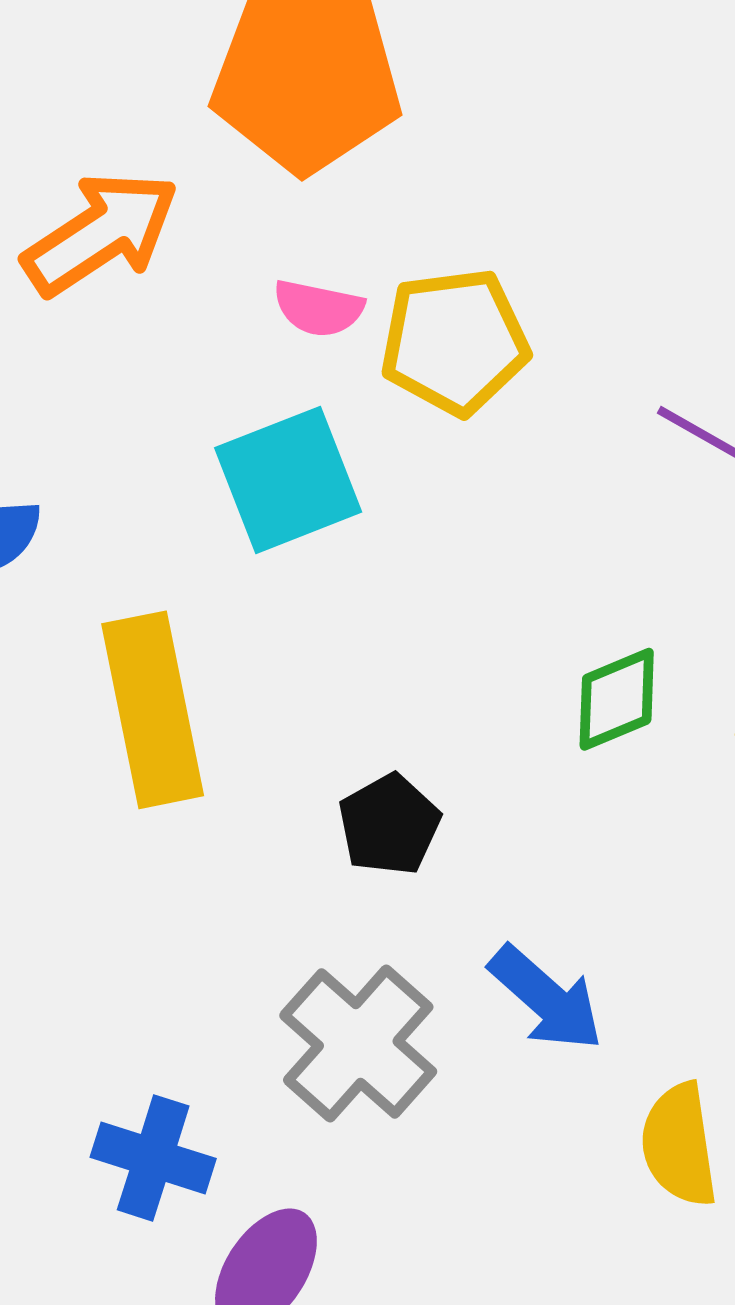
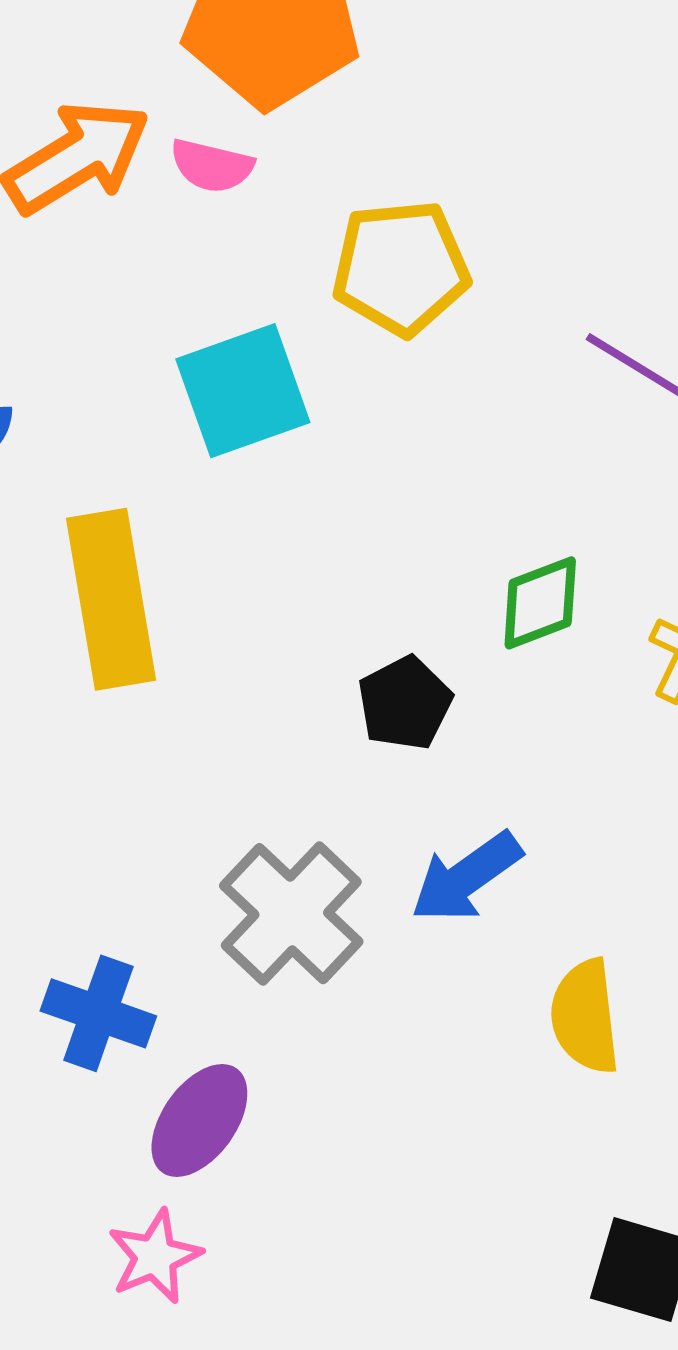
pink semicircle: (318, 308) -> (212, 166), moved
black pentagon: (389, 825) -> (405, 703), moved
blue arrow: (546, 998) -> (466, 877), turned 101

